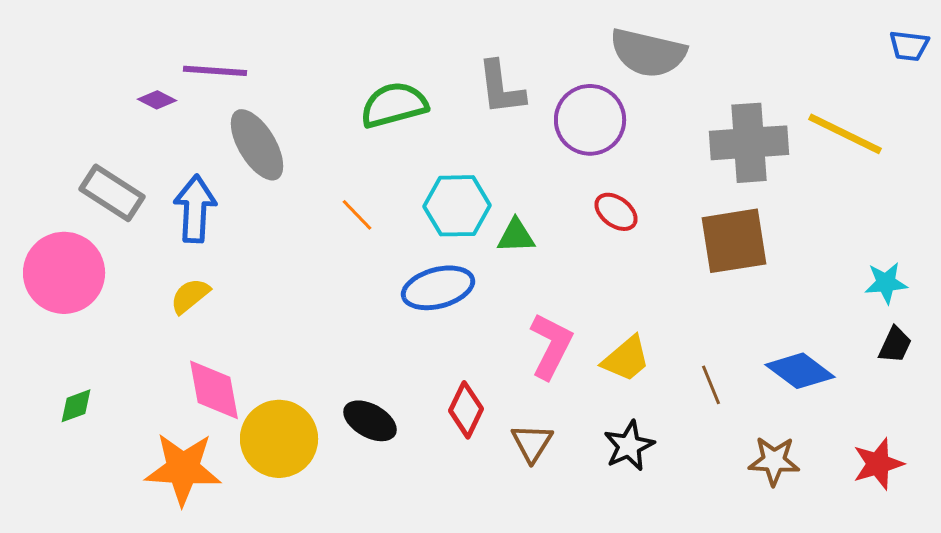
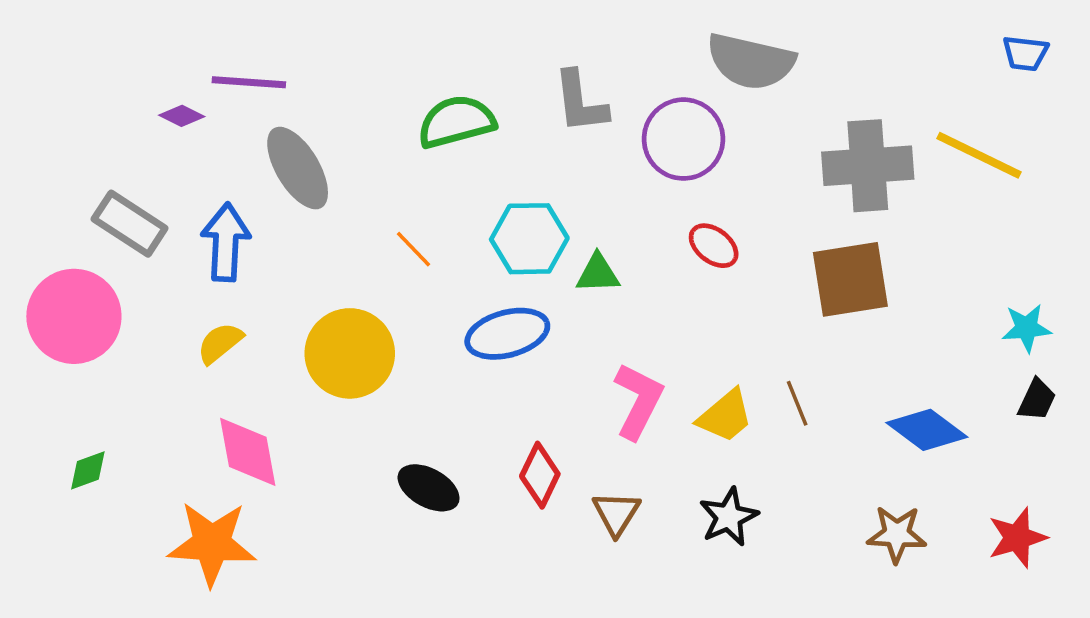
blue trapezoid: (909, 46) -> (1025, 53), moved
brown line: (711, 385) -> (797, 403), moved
yellow circle: (279, 439) -> (350, 353), moved

